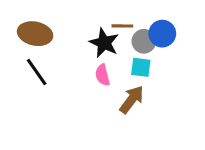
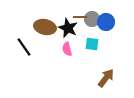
brown ellipse: (35, 34) -> (45, 27), moved
gray circle: (144, 41) -> (92, 19), moved
brown arrow: (132, 100) -> (106, 78), moved

